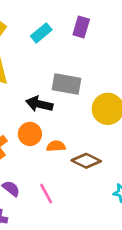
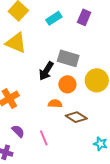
black arrow: (39, 104) -> (46, 71), turned -78
orange circle: (30, 134) -> (67, 84), moved

